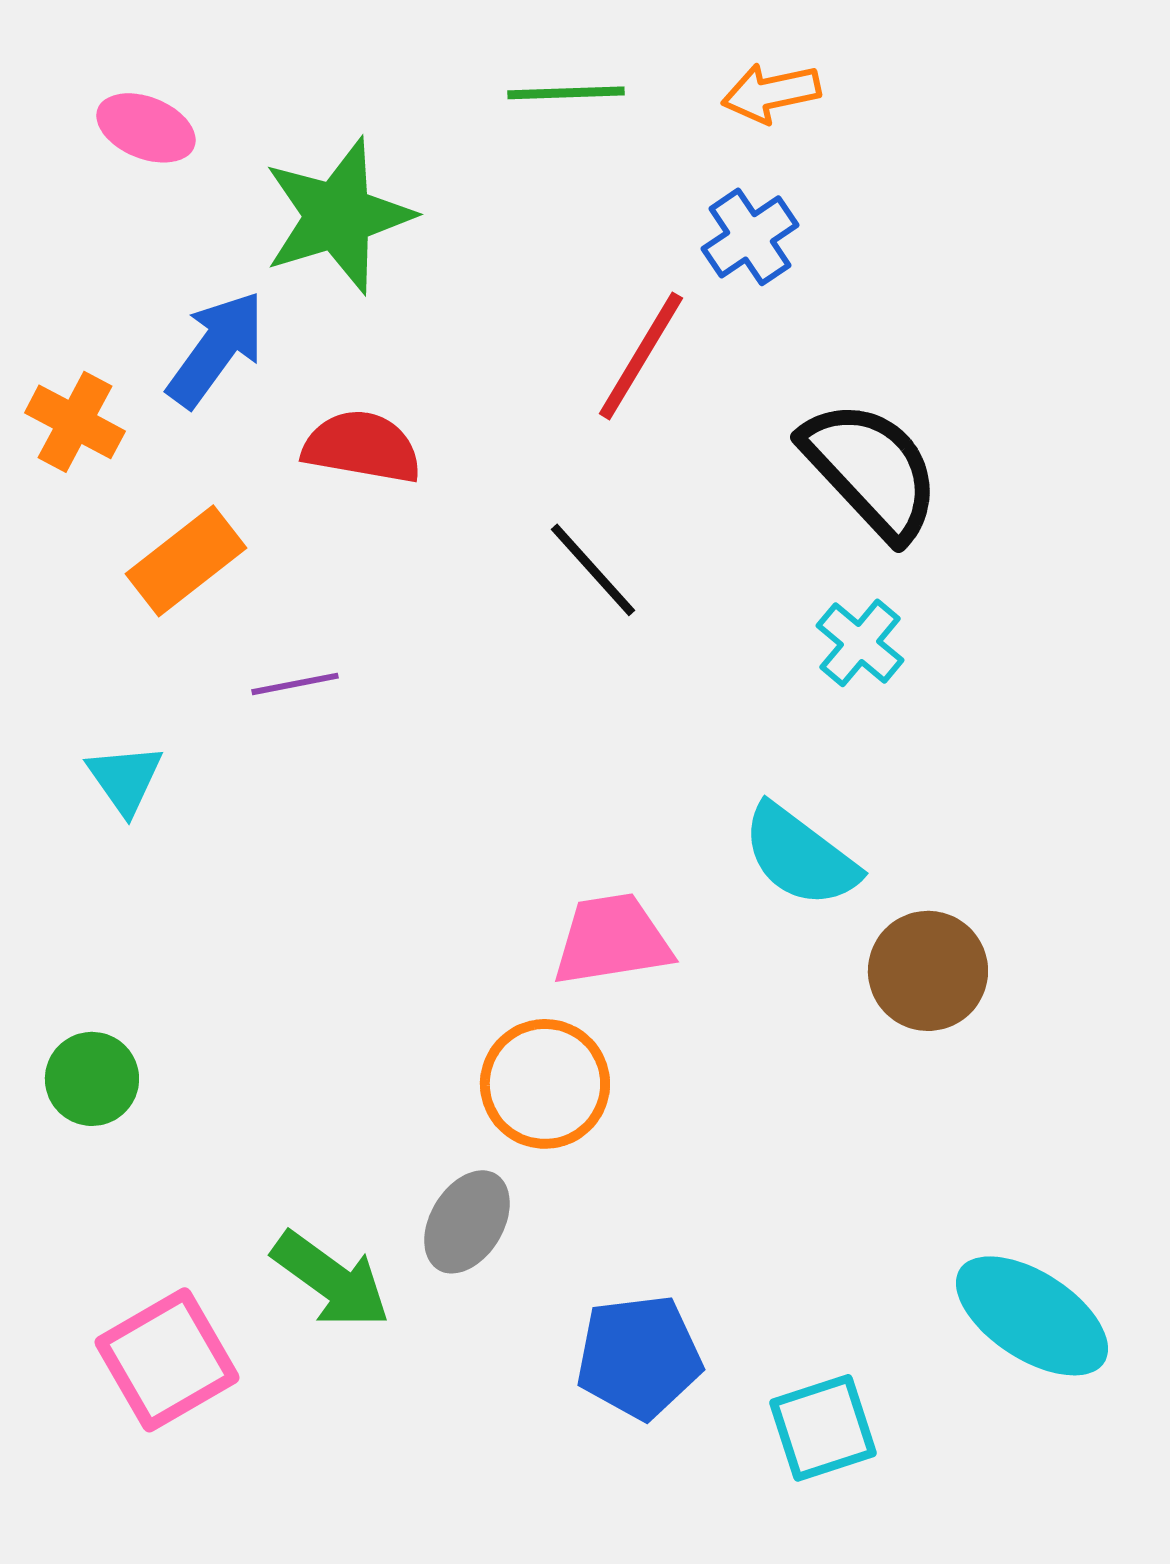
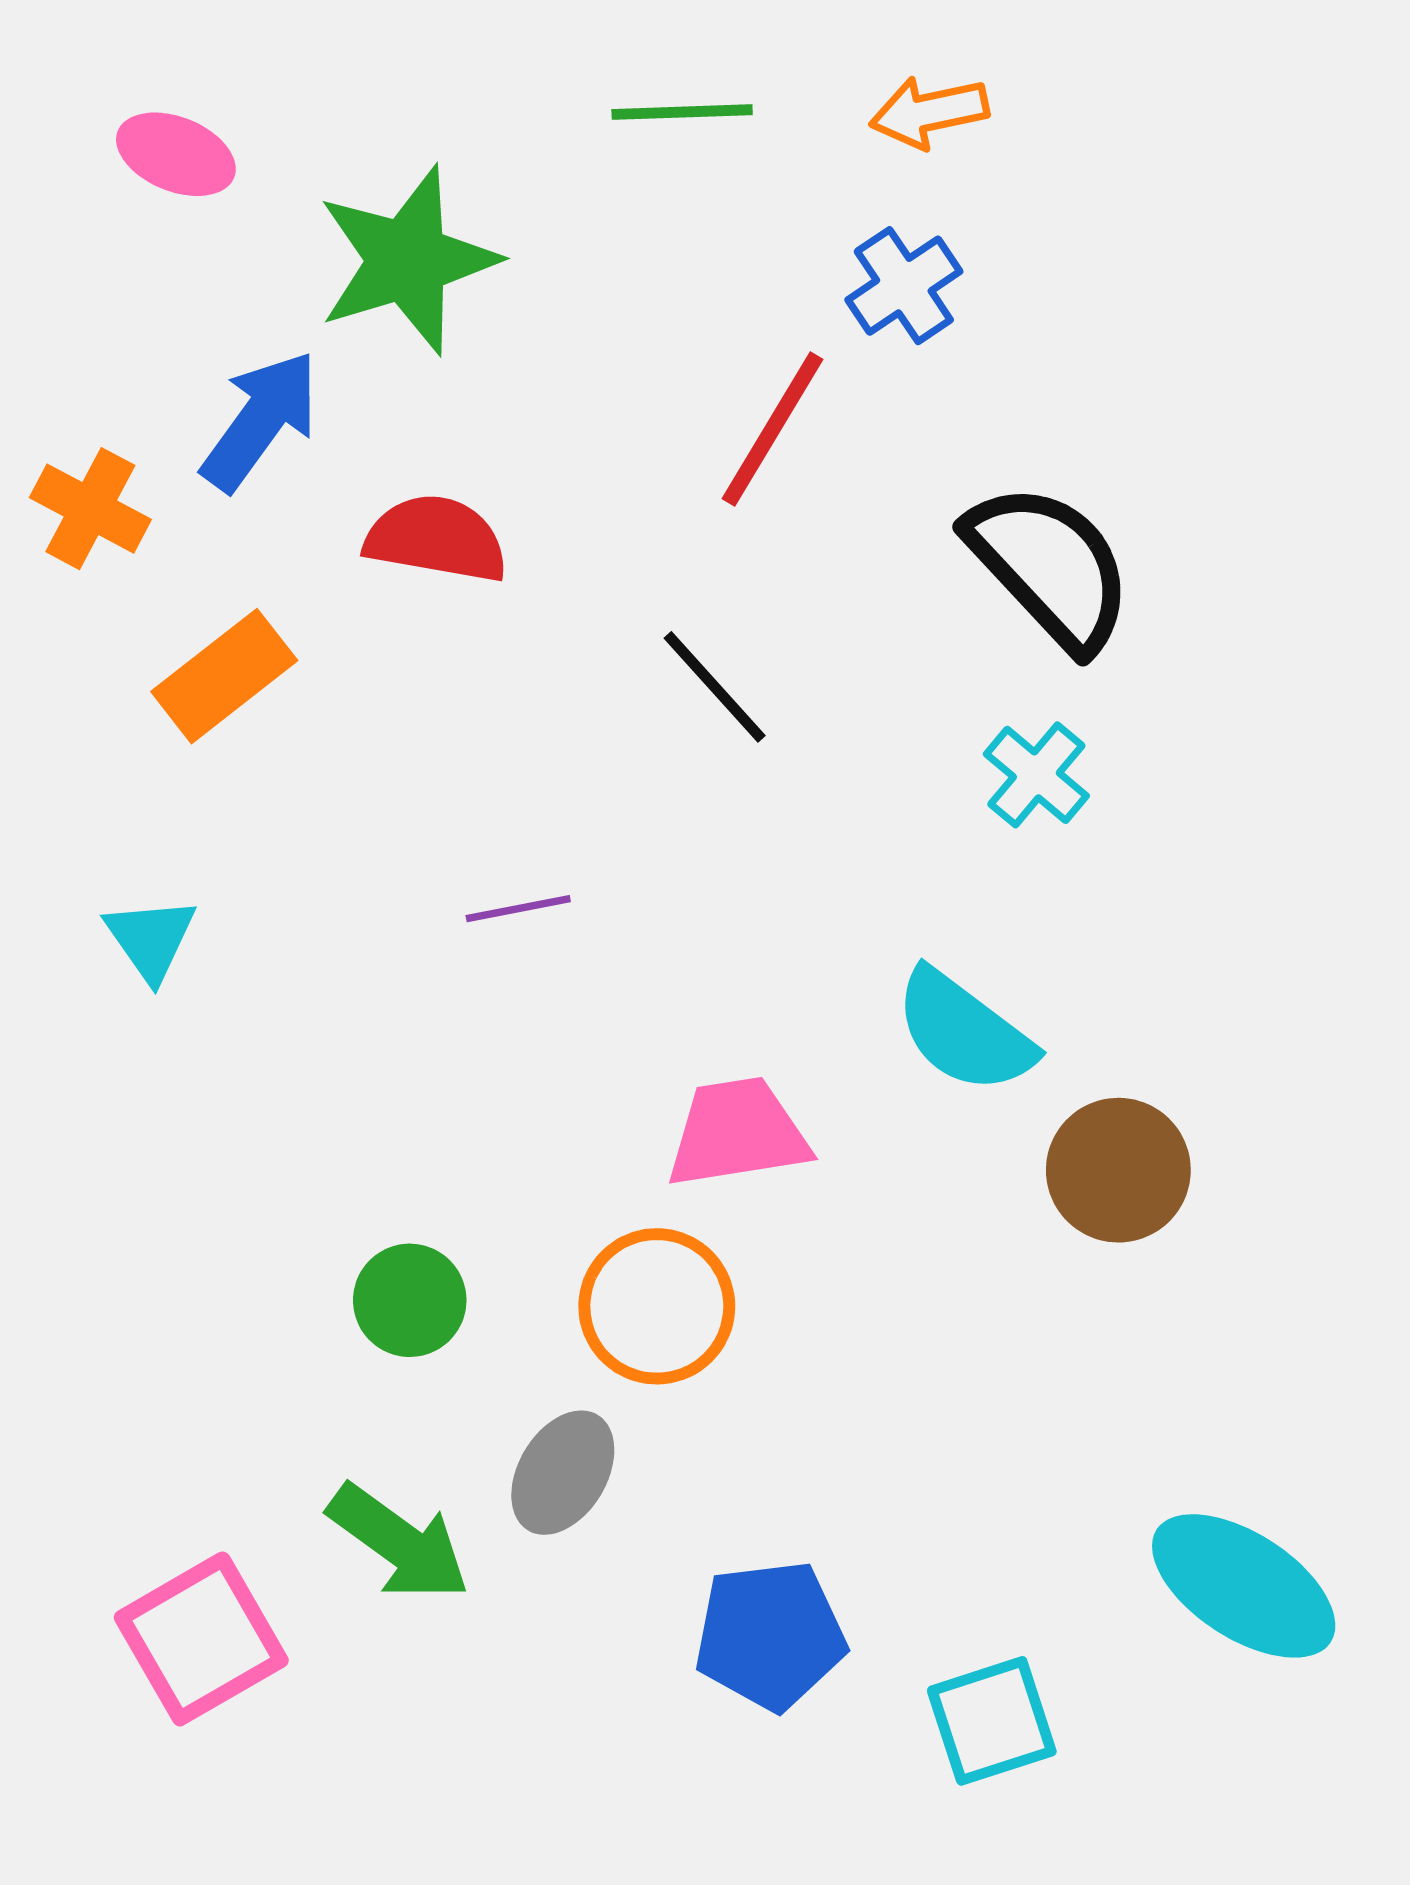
purple line: (295, 684) -> (518, 909), moved
green circle: (92, 1079) -> (410, 1300), moved

